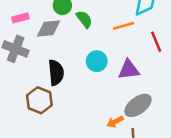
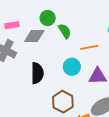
orange line: (124, 26) -> (89, 47), moved
brown hexagon: (39, 100) -> (63, 102), moved

